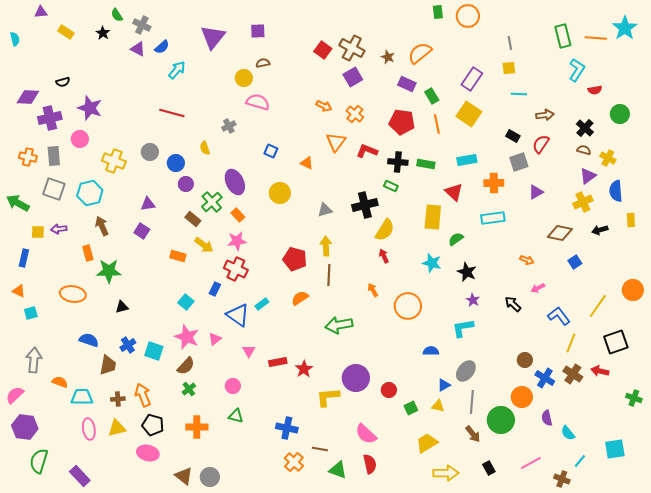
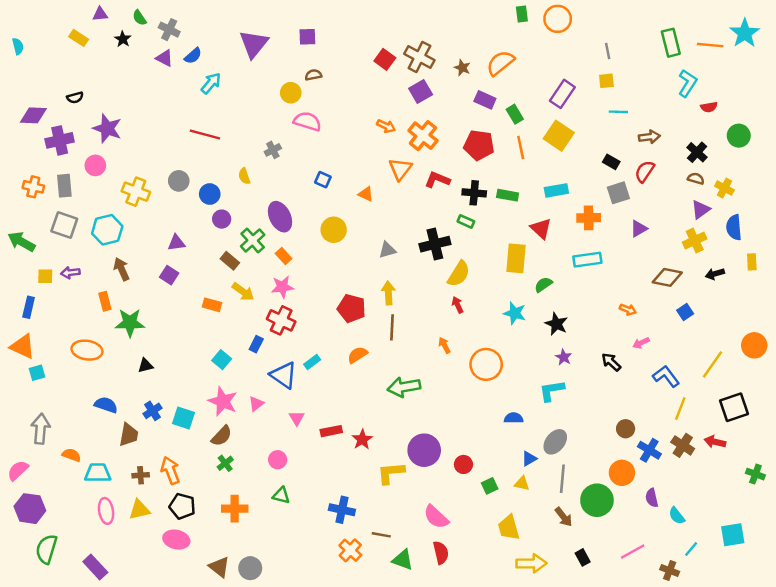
purple triangle: (41, 12) -> (100, 14), moved
orange cross: (355, 114) -> (423, 136), size x1.4
orange triangle: (19, 291) -> (23, 347), size x1.6
yellow trapezoid: (427, 443) -> (509, 528), turned -75

